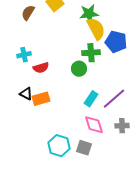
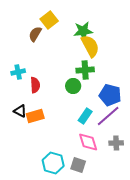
brown semicircle: (28, 13) -> (35, 34), moved
blue pentagon: (116, 42) -> (110, 95), moved
red semicircle: (41, 68) -> (35, 85), turned -77

